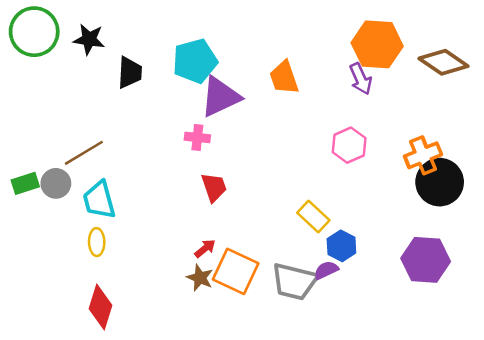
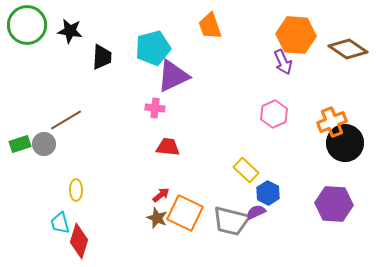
orange trapezoid: (284, 78) -> (210, 26), moved
red trapezoid: (214, 187) -> (168, 147), turned -65
cyan trapezoid: (99, 200) -> (60, 223), moved, size x0.7

